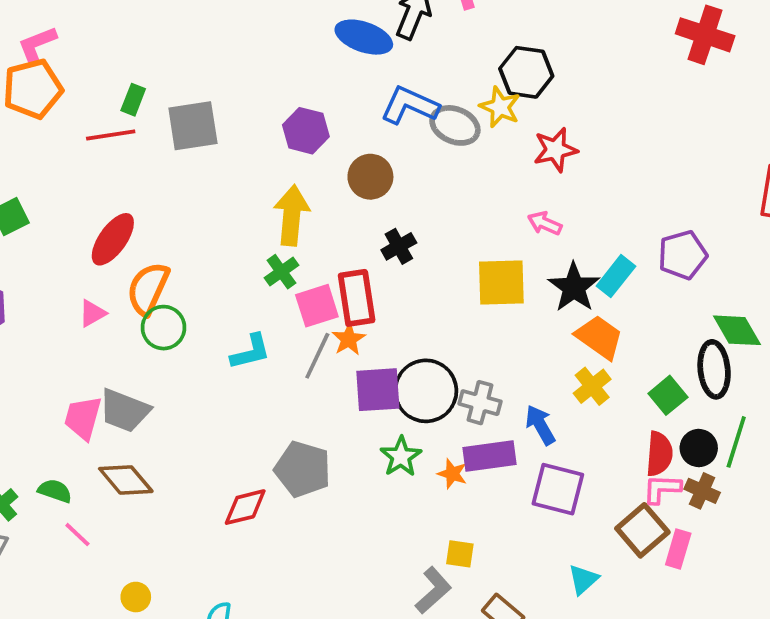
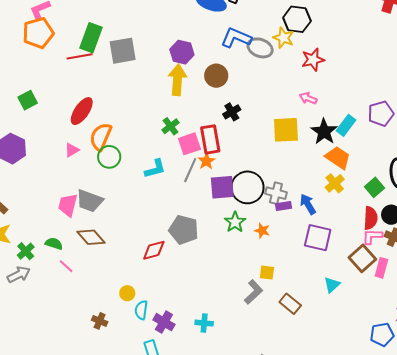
green rectangle: (133, 100) -> (91, 38), size x1.8
yellow arrow: (292, 215) -> (177, 80), moved
purple rectangle: (490, 456) -> (283, 206), moved, size x0.6
yellow circle: (136, 597) -> (127, 293), moved

